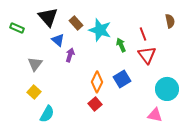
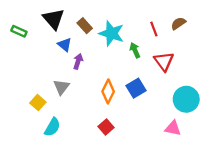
brown semicircle: (170, 21) -> (178, 23), moved, turned -112
red line: (143, 34) -> (154, 29), moved
gray triangle: (35, 64) -> (61, 87), moved
red square: (95, 104) -> (106, 127), moved

